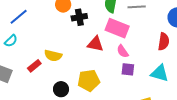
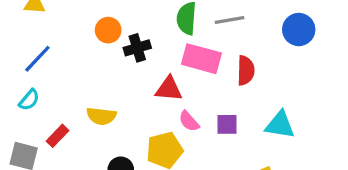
red semicircle: (164, 42) -> (246, 70), moved
pink semicircle: (123, 51) -> (189, 121), moved
red rectangle: (34, 66) -> (58, 136), moved

